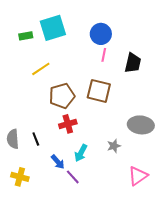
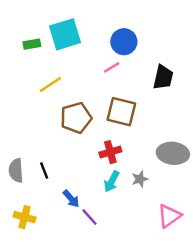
pink line: (104, 55) -> (112, 67), moved, turned 48
red cross: (68, 124) -> (110, 152), moved
cyan arrow: (81, 153) -> (112, 182), moved

